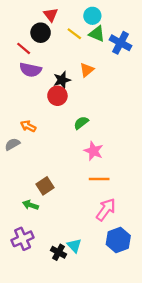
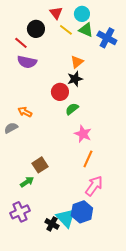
red triangle: (51, 15) -> (56, 13), moved
black star: (62, 80) -> (75, 79), moved
red circle: (57, 96) -> (60, 92), moved
orange line: (99, 179) -> (88, 159), turned -66
green arrow: (30, 205) -> (27, 182), turned 128
blue hexagon: (118, 240) -> (82, 212), moved
cyan triangle: (74, 246) -> (66, 218), size x1.5

